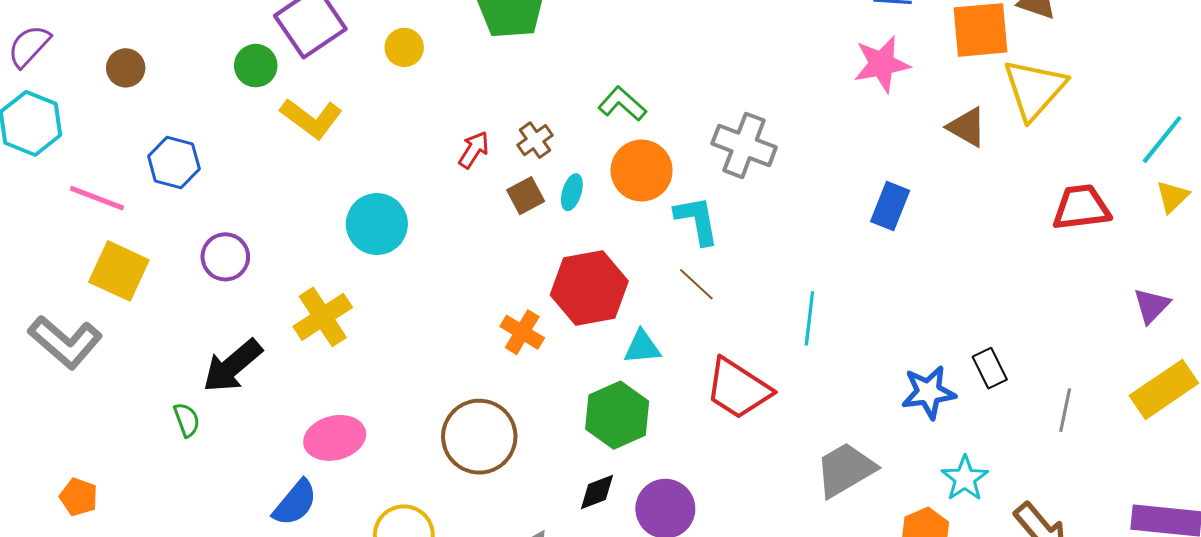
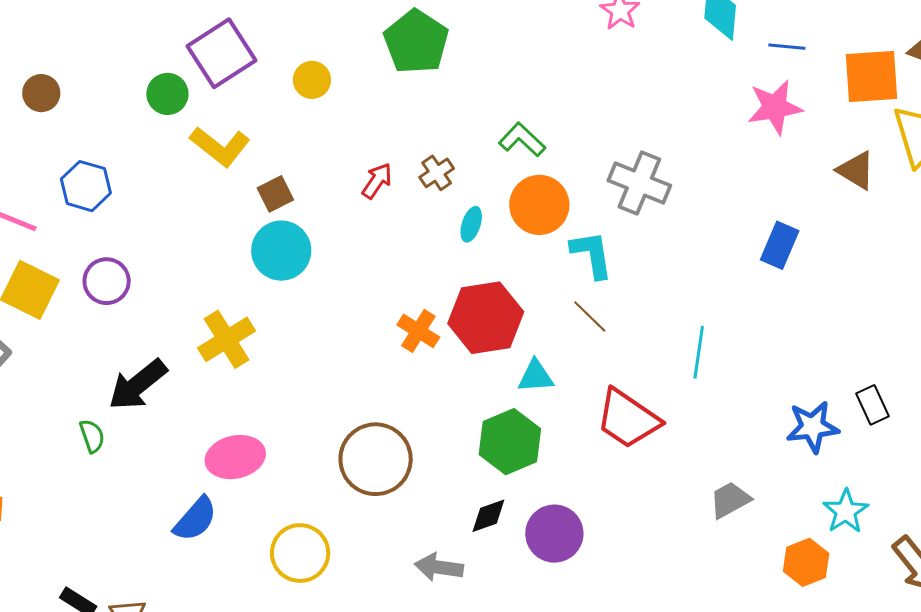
brown square: (526, 196) -> (275, 194), moved
purple circle: (225, 257) -> (107, 281), moved
orange cross: (522, 332) -> (418, 331), moved
gray trapezoid: (845, 470) -> (730, 500), size x0.7

